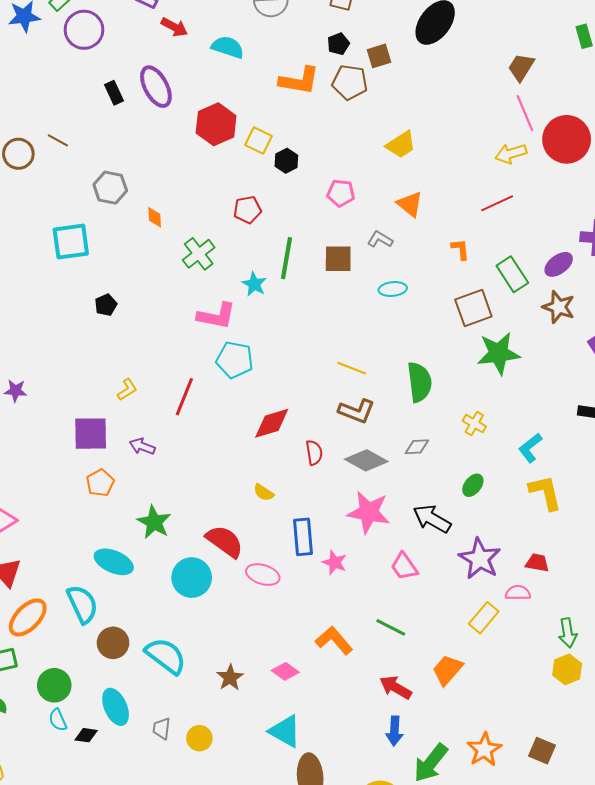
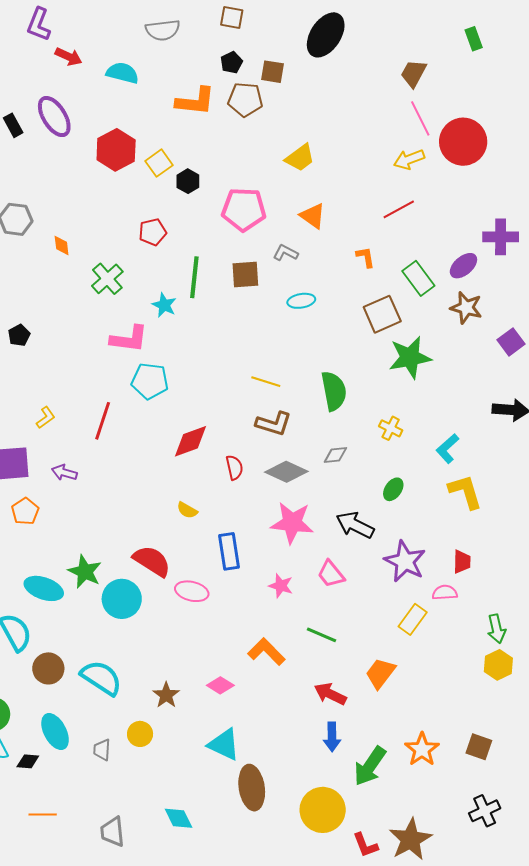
brown square: (379, 56) -> (272, 72), turned 30
yellow square: (258, 141) -> (159, 163), turned 32
pink pentagon: (341, 193) -> (244, 210), size x1.6
green star: (154, 522) -> (85, 572), moved
pink star: (335, 562) -> (281, 586), moved
red trapezoid: (537, 563) -> (462, 562), turned 85
yellow circle: (199, 738) -> (140, 734), moved

